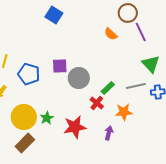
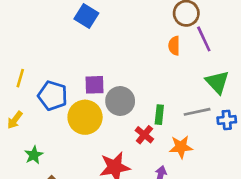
orange semicircle: (111, 34) -> (174, 46), moved, turned 48
green rectangle: (108, 88) -> (159, 115), turned -40
yellow circle: (24, 117) -> (85, 117), moved
green star: (47, 118) -> (34, 155), moved

